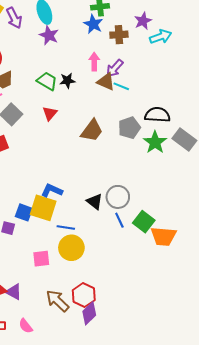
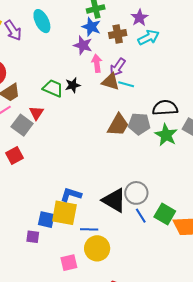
purple star: (49, 35) -> (83, 45), moved
cyan arrow: (161, 37) -> (148, 37), moved
red triangle: (50, 113) -> (36, 113), moved
gray pentagon: (129, 128) -> (139, 124), turned 30
brown trapezoid: (92, 131) -> (118, 125), moved
black triangle: (95, 202) -> (114, 200), size x1.5

